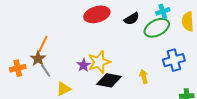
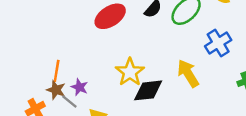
purple star: (84, 65) -> (79, 87), moved
yellow arrow: (144, 77) -> (188, 73), size x1.6

